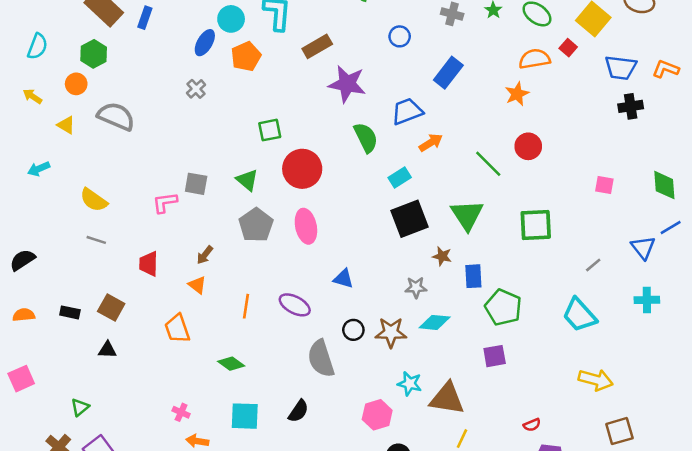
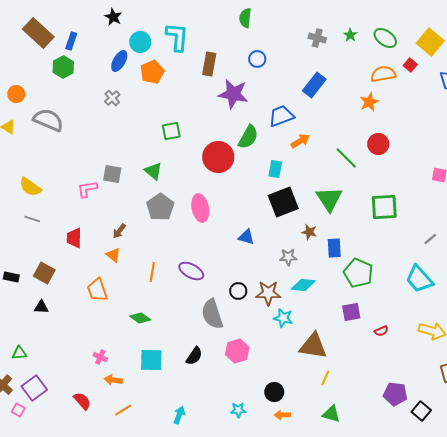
blue circle: (400, 36) -> (257, 59), moved
brown rectangle: (317, 46) -> (209, 64), turned -50
green hexagon: (94, 54) -> (63, 67), moved
green semicircle: (366, 138) -> (248, 137), turned 55
red circle: (302, 169) -> (218, 157), moved
cyan rectangle: (400, 178) -> (275, 169), turned -48
blue triangle: (343, 279) -> (246, 237), moved
cyan star: (410, 384) -> (283, 318), moved
green triangle: (80, 407) -> (19, 353), turned 35
pink hexagon: (377, 415) -> (237, 351), moved
red semicircle: (532, 425) -> (381, 331), moved

